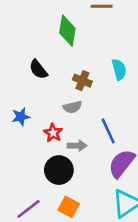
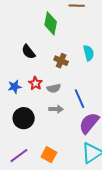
gray semicircle: (72, 107) -> (54, 88), moved
red star: (53, 133) -> (35, 83), moved
black circle: (59, 170) -> (24, 118), moved

